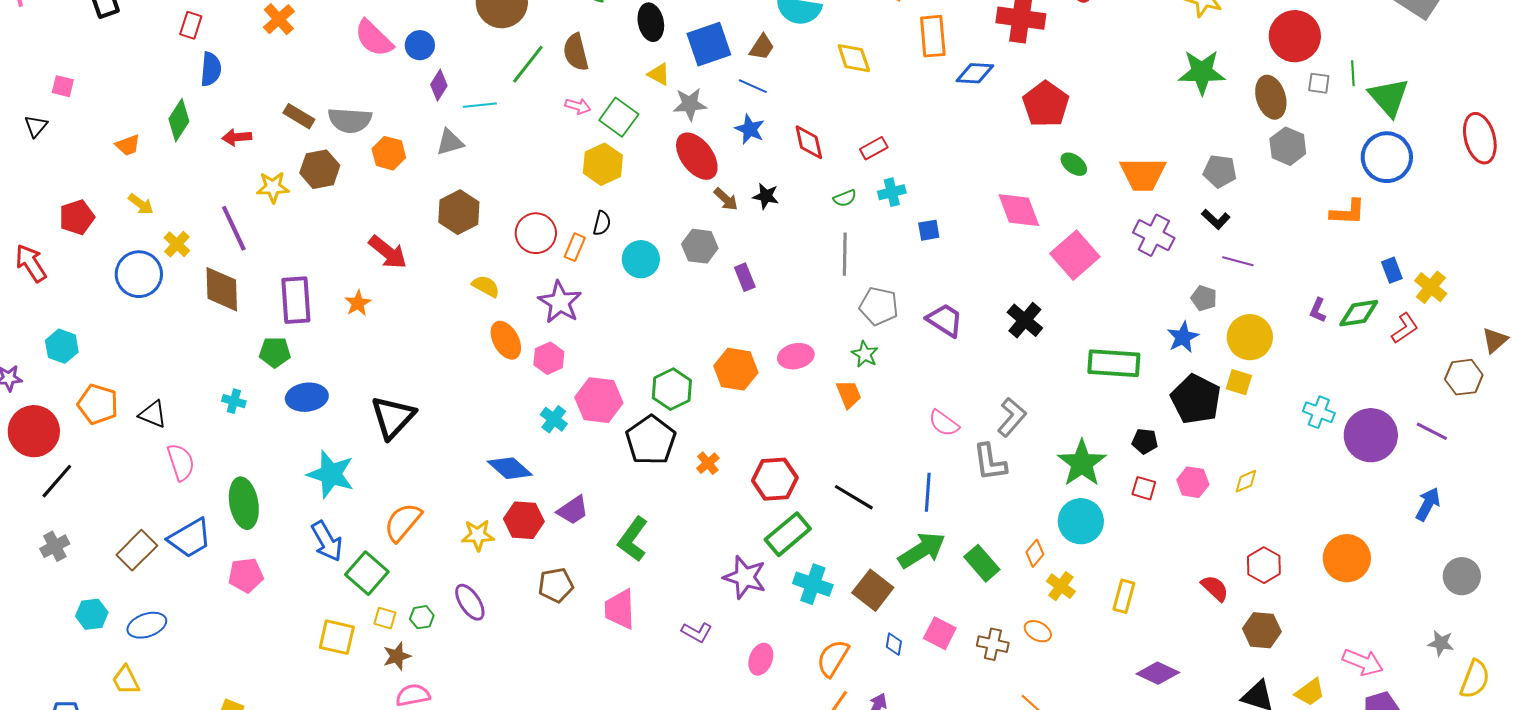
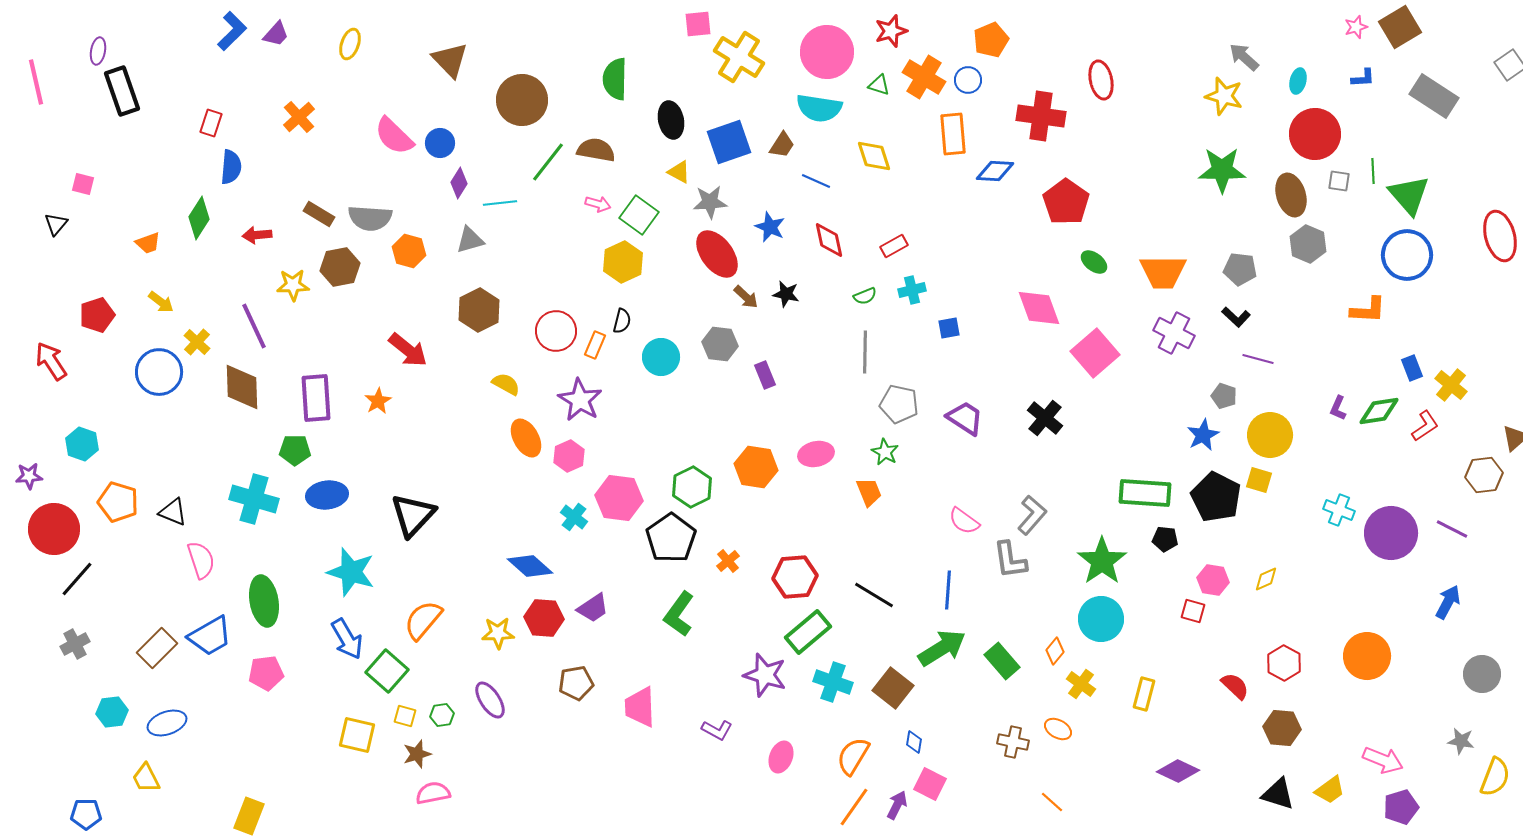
brown semicircle: (576, 52) -> (596, 150), turned 114
blue line: (753, 86) -> (816, 181), moved
green rectangle: (1114, 363) -> (1145, 493), moved
cyan cross: (234, 401) -> (254, 499), size x2.0
red square: (1144, 488) -> (1193, 611), moved
green L-shape: (633, 539) -> (679, 614), moved
pink square: (940, 633) -> (930, 784), moved

